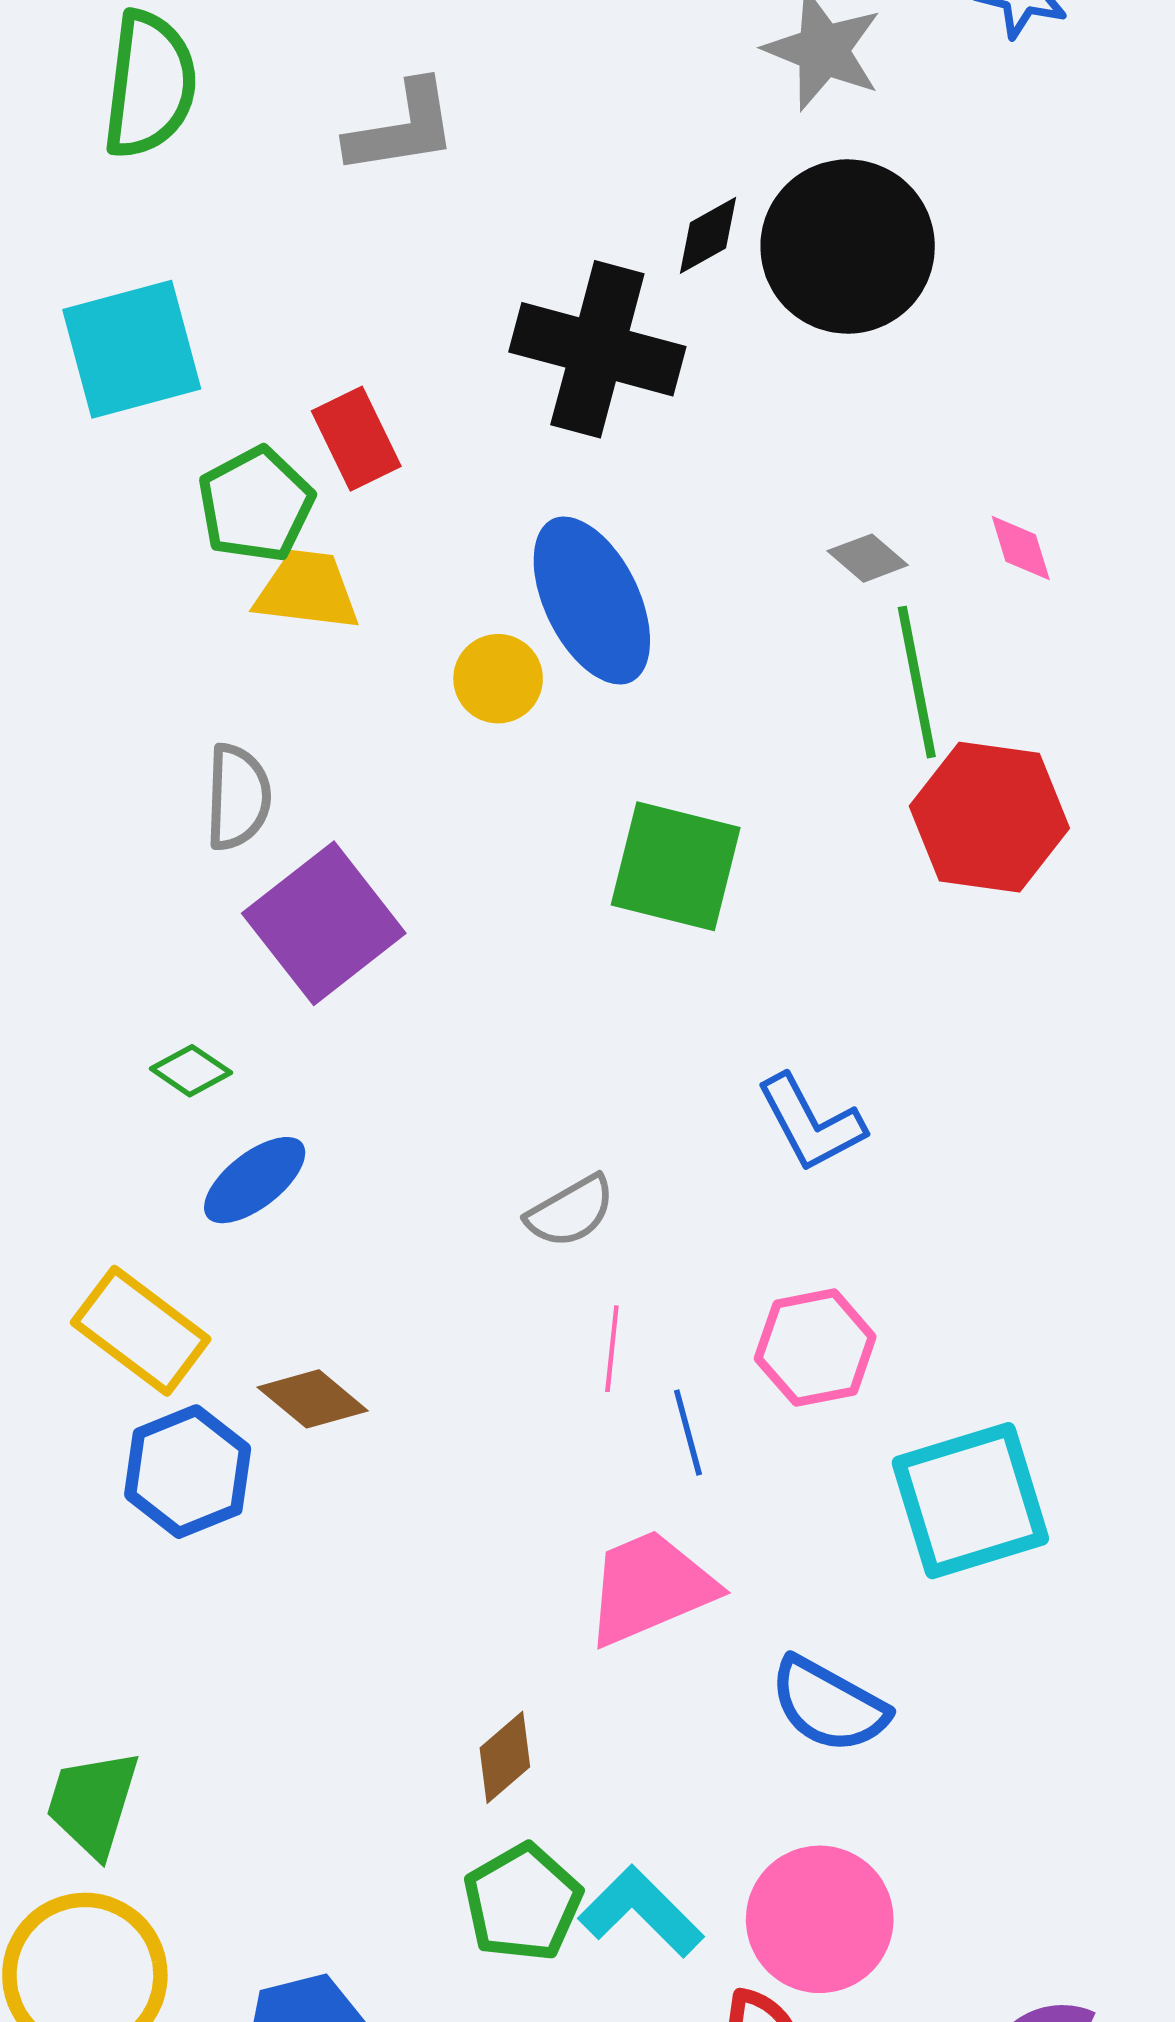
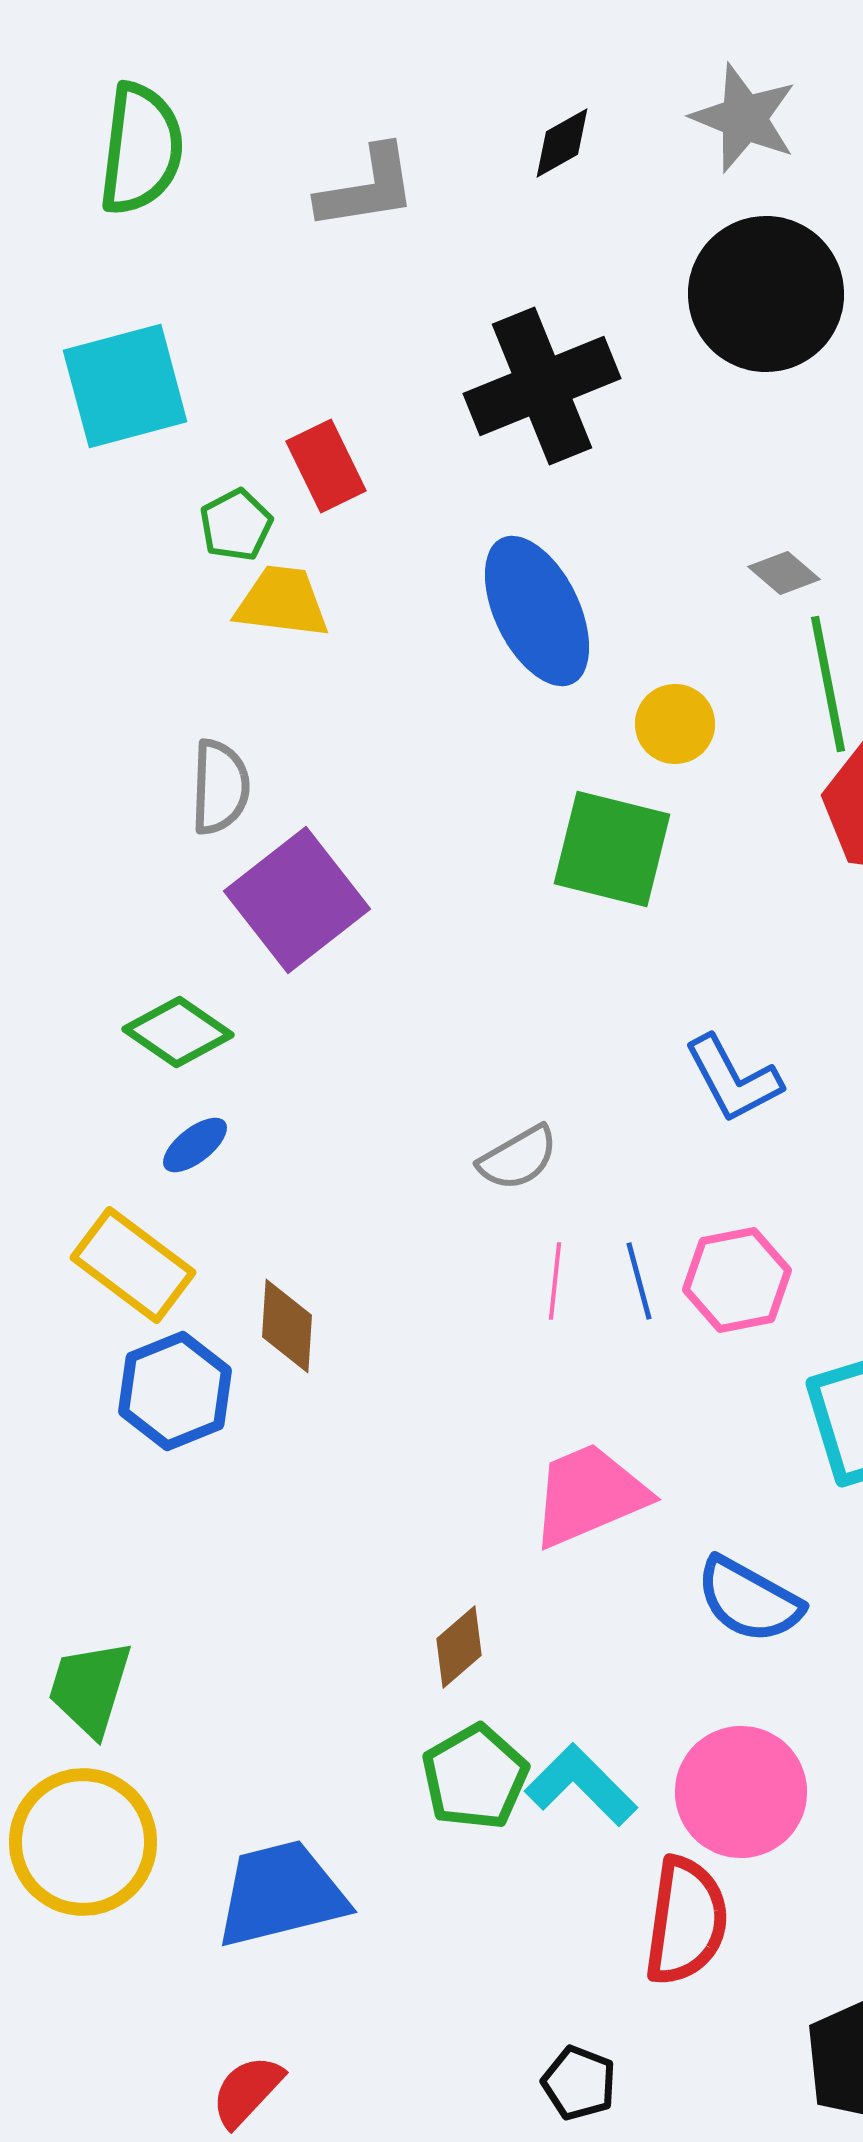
black diamond: (708, 235) -> (562, 143), moved
black cross: (597, 349) -> (542, 386), turned -37
green pentagon: (256, 504) -> (236, 525), size x0.7
yellow circle: (498, 679) -> (675, 724), moved
green diamond: (191, 1071) -> (178, 1032), size x1.5
blue ellipse: (255, 1180) -> (195, 1145), moved, size x0.7
brown diamond: (313, 1399) -> (287, 1326), turned 54
blue line: (688, 1432) -> (639, 1281), moved

